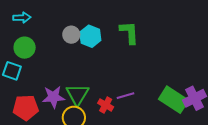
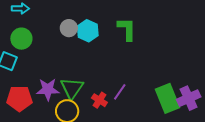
purple line: (125, 96) -> (120, 92), turned -42
green rectangle: (174, 100) -> (168, 98), turned 32

